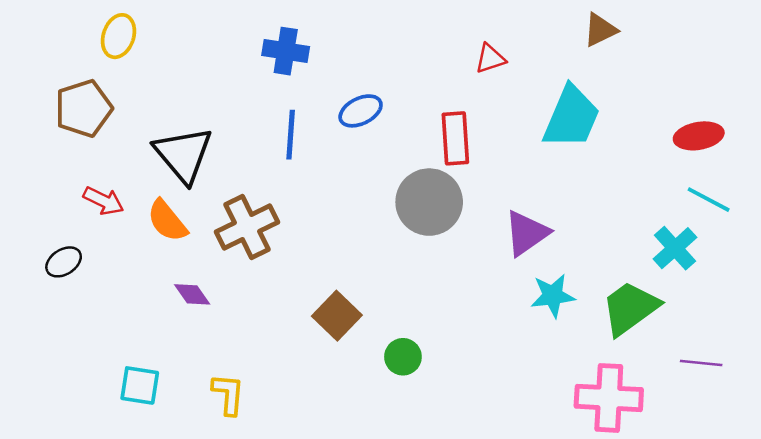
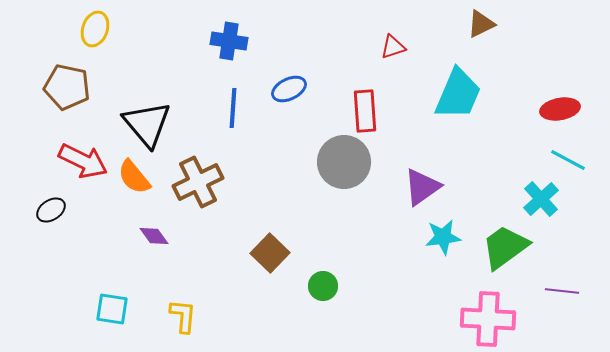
brown pentagon: (84, 108) -> (67, 87), turned 30
red arrow: (103, 201) -> (83, 161), size x1.5

